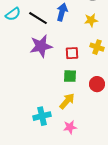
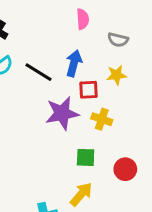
purple star: (41, 46) -> (62, 113), moved
yellow cross: (97, 47) -> (102, 119), moved
red square: (72, 53) -> (89, 90), moved

